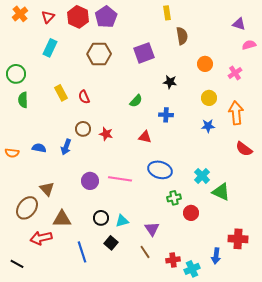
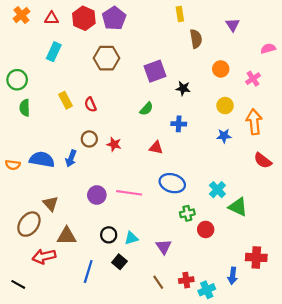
red triangle: (48, 17) -> (52, 18), turned 48
purple triangle: (239, 24) -> (233, 25), moved, turned 40
purple square: (144, 53) -> (155, 71), moved
blue semicircle: (39, 148) -> (42, 159), size x1.6
blue line: (82, 252) -> (88, 271), turned 35
brown line: (145, 252) -> (158, 282), moved

